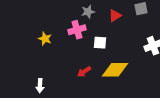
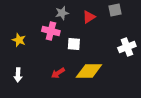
pink cross: (77, 30) -> (51, 31), turned 30
white arrow: (40, 86) -> (18, 75), moved

